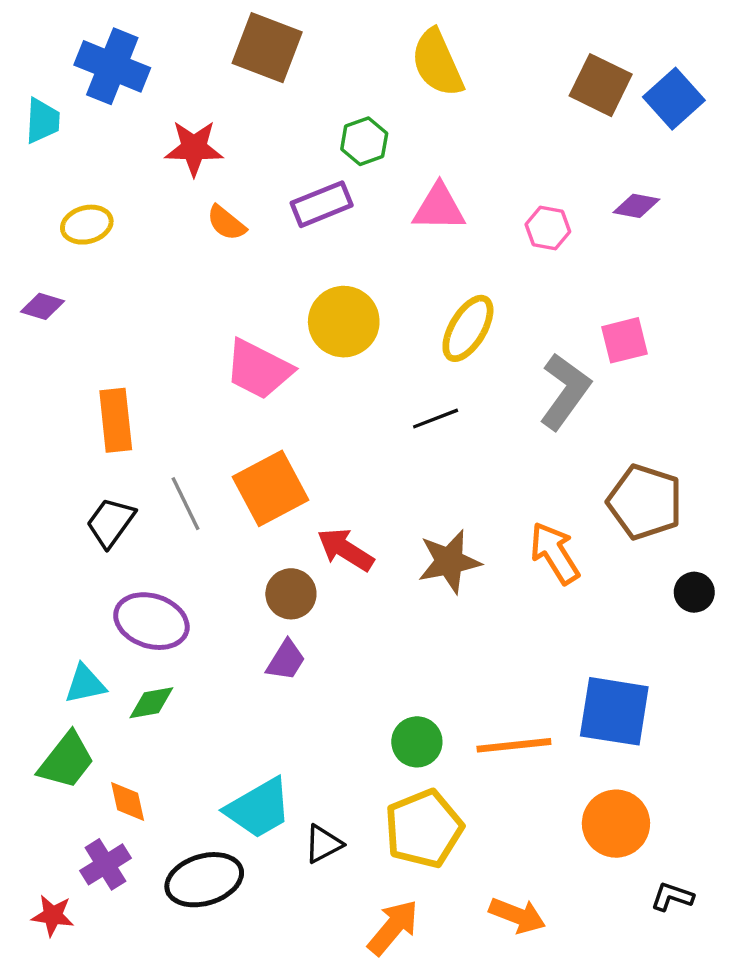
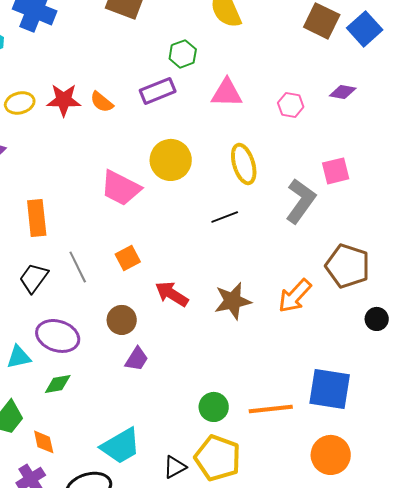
red star: (194, 148) -> (64, 100), moved
yellow ellipse: (468, 328) -> (244, 164), turned -48
orange square: (271, 488) -> (128, 258), size x0.6
orange arrow: (555, 553) -> (295, 296), turned -105
brown circle: (291, 594) -> (122, 320), moved
cyan triangle: (85, 684) -> (19, 357), moved
yellow pentagon: (424, 829) -> (218, 458), turned -30
black triangle: (323, 844) -> (175, 467), moved

